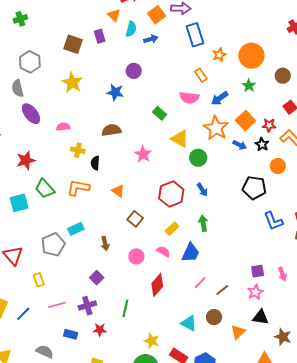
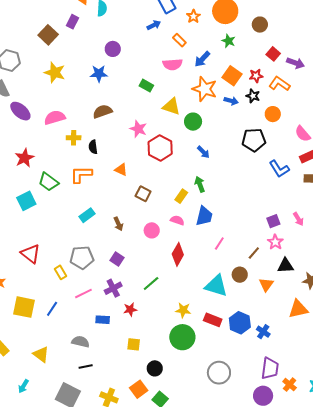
purple rectangle: (100, 36) -> (73, 22), turned 56
blue arrow: (151, 39) -> (154, 25), moved
brown square: (73, 44) -> (48, 35), turned 36
pink semicircle: (63, 127) -> (55, 118), size x1.5
red hexagon: (171, 194) -> (160, 148), moved
green arrow: (203, 223) -> (200, 184), moved
gray pentagon: (53, 245) -> (82, 258), moved, turned 30
brown line: (222, 290) -> (254, 253), moved
green line: (125, 308) -> (151, 284), turned 48
cyan triangle: (189, 323) -> (216, 286), size x1.4

